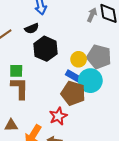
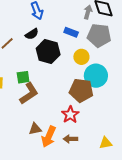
gray pentagon: (99, 57) -> (99, 35), moved
blue rectangle: (73, 76) -> (71, 32), moved
brown L-shape: (20, 88) -> (29, 93), turned 65
brown triangle: (11, 125) -> (35, 129), moved

